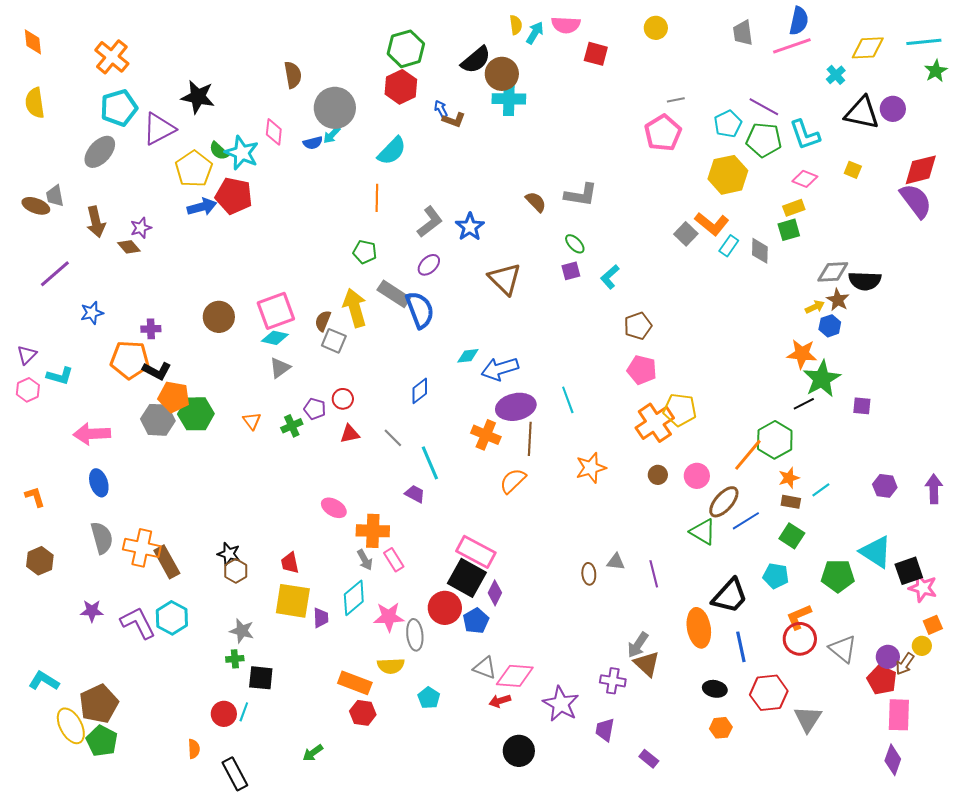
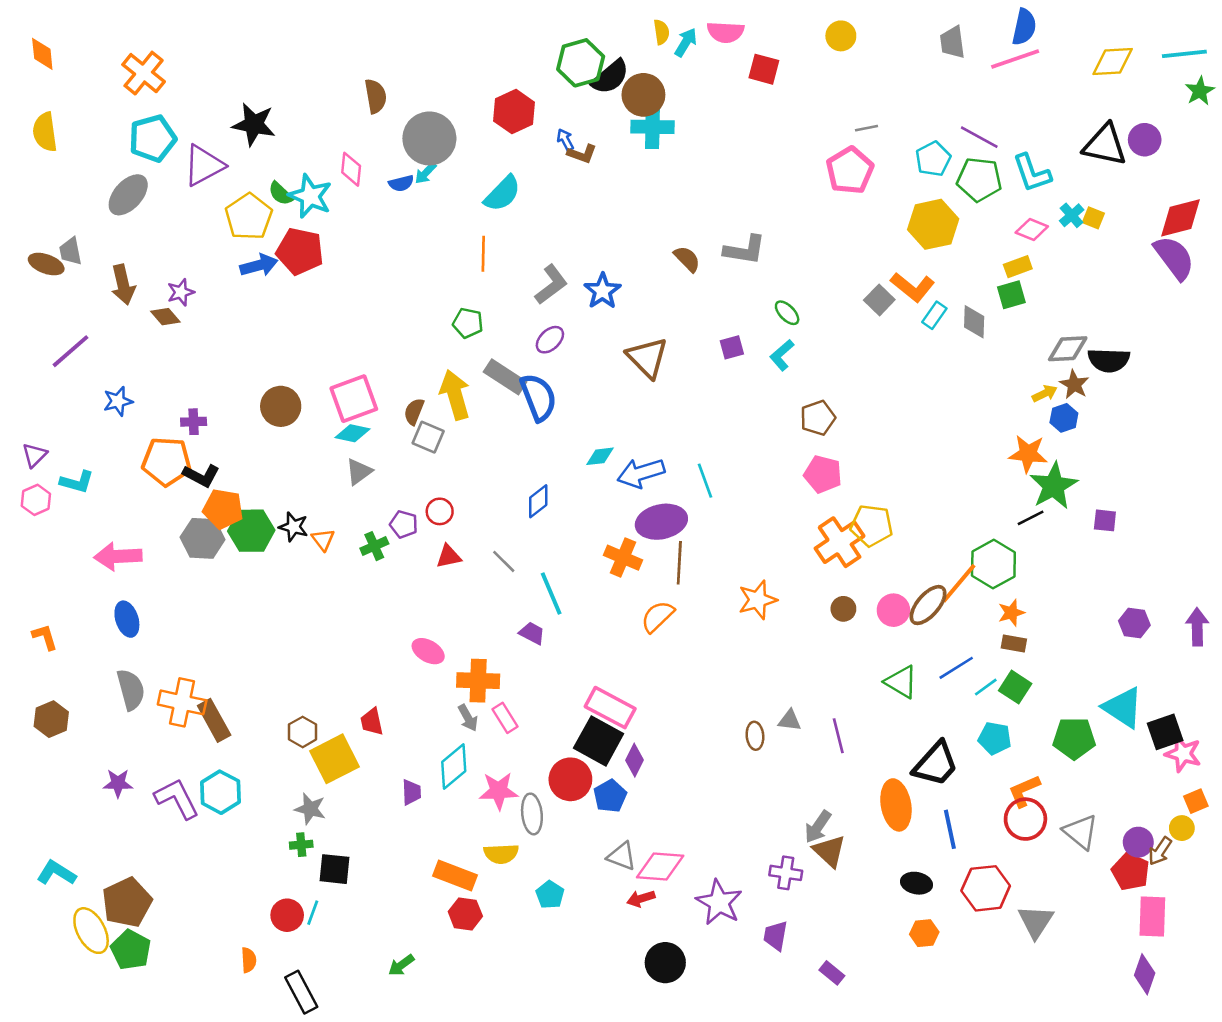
green hexagon: (406, 49) -> (581, 63), moved
cyan cross: (836, 75) -> (1072, 215), moved
green ellipse: (575, 244) -> (787, 313), moved
cyan line: (568, 400) -> (705, 481), moved
cyan line: (821, 490) -> (986, 687), moved
brown ellipse: (724, 502) -> (928, 605), moved
black star: (229, 554) -> (294, 527), moved
yellow square: (293, 601) -> (335, 759), moved, turned -36

